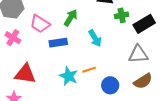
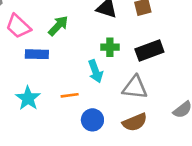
green cross: (122, 15) -> (110, 47), moved
cyan arrow: (95, 38) -> (96, 71), moved
cyan star: (68, 76) -> (28, 98), moved

